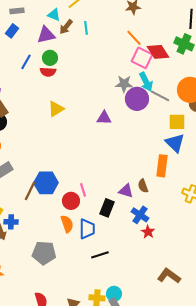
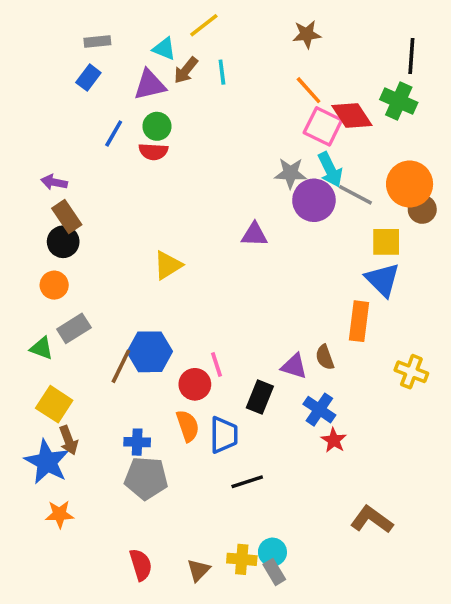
yellow triangle: (56, 109) -> (168, 265), moved
blue cross: (11, 222) -> (137, 442), moved

